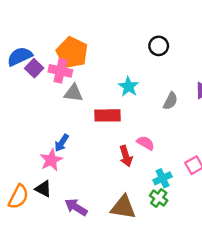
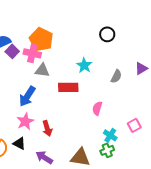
blue arrow: (62, 143) -> (27, 96), moved, size x1.5
pink semicircle: (146, 143) -> (97, 108), turned -104
red arrow: (126, 156) -> (47, 128), moved
cyan cross: (163, 178) -> (110, 135), turned -32
green cross: (159, 198) -> (107, 150), turned 32

